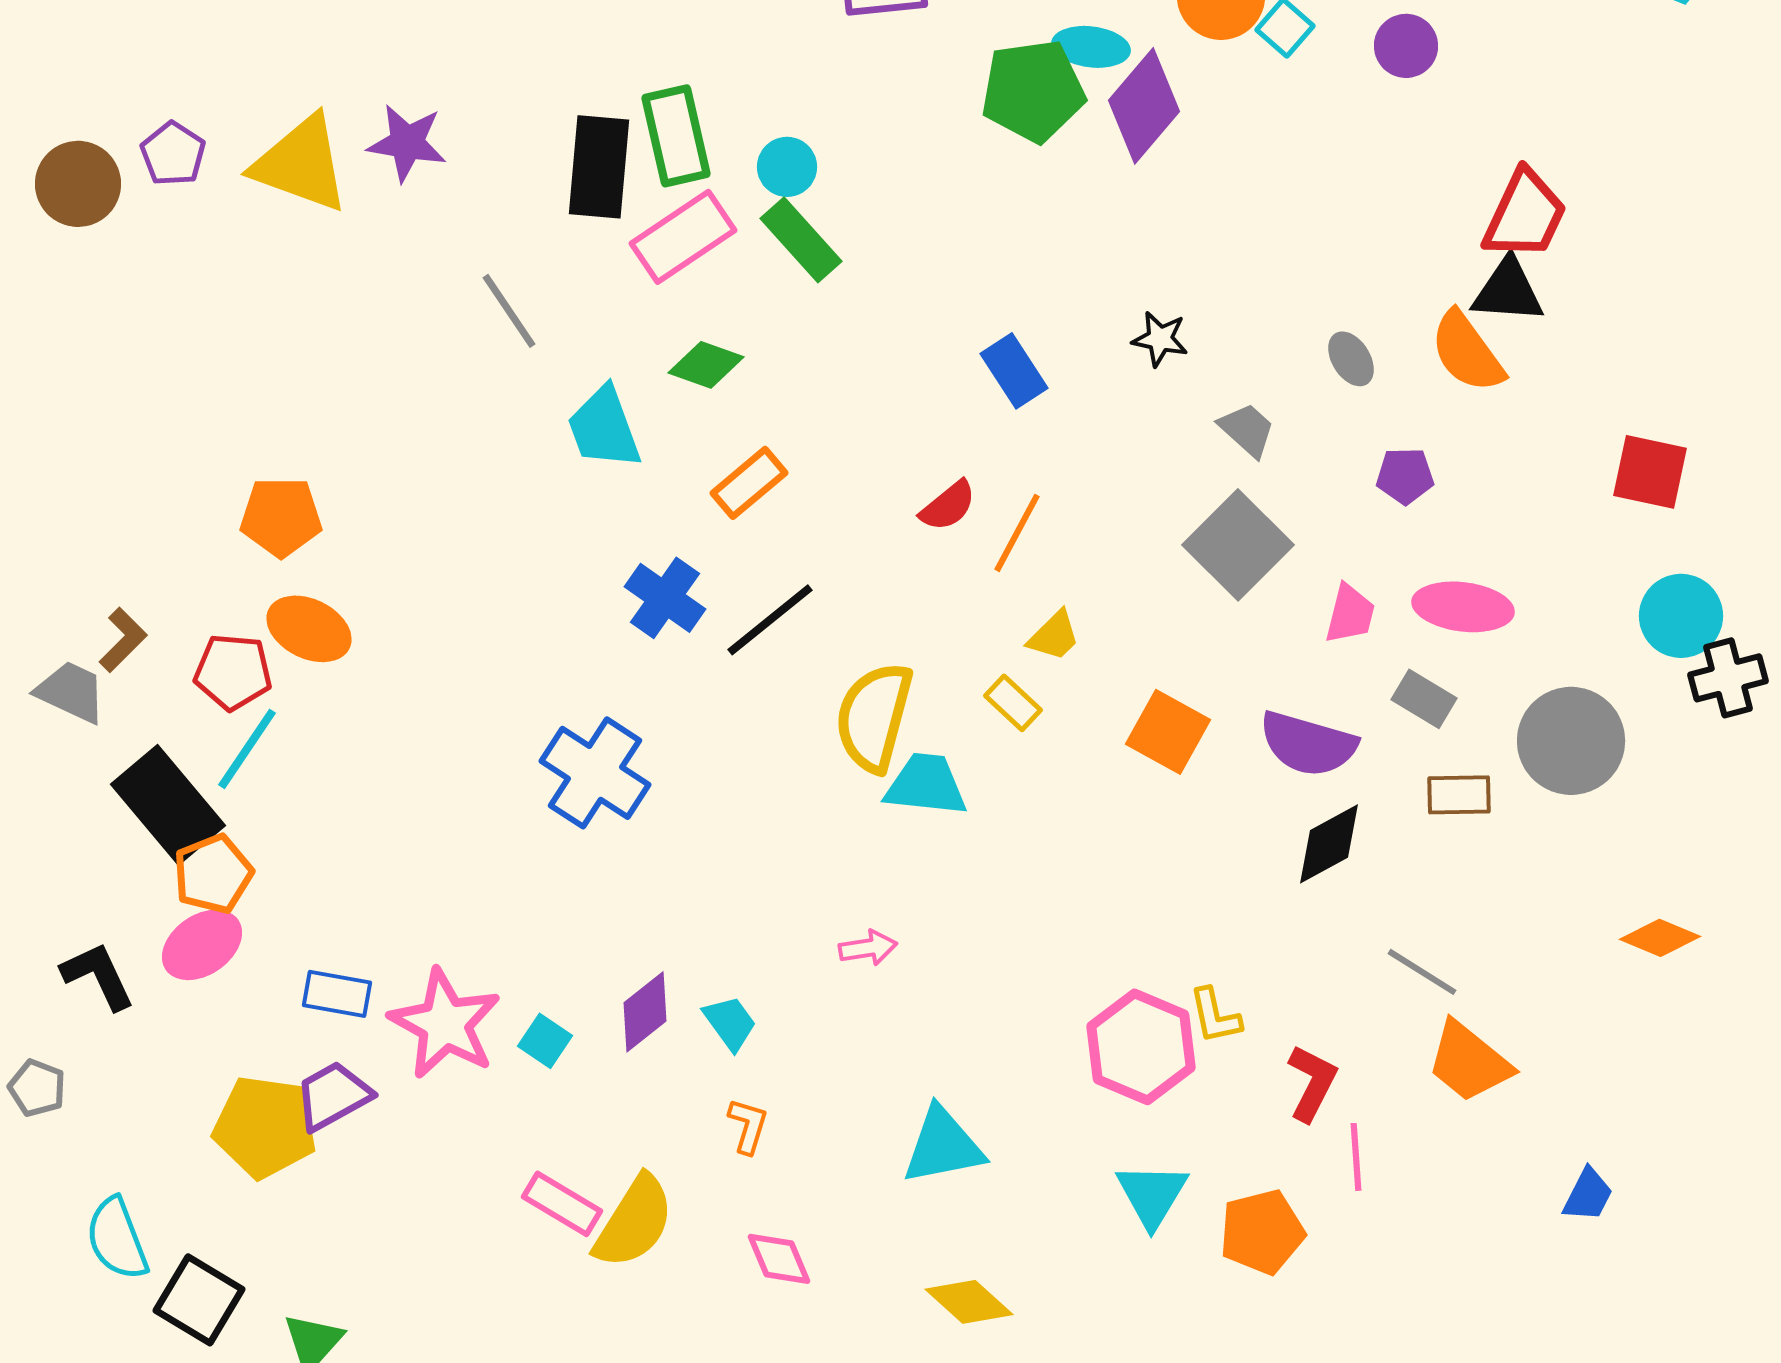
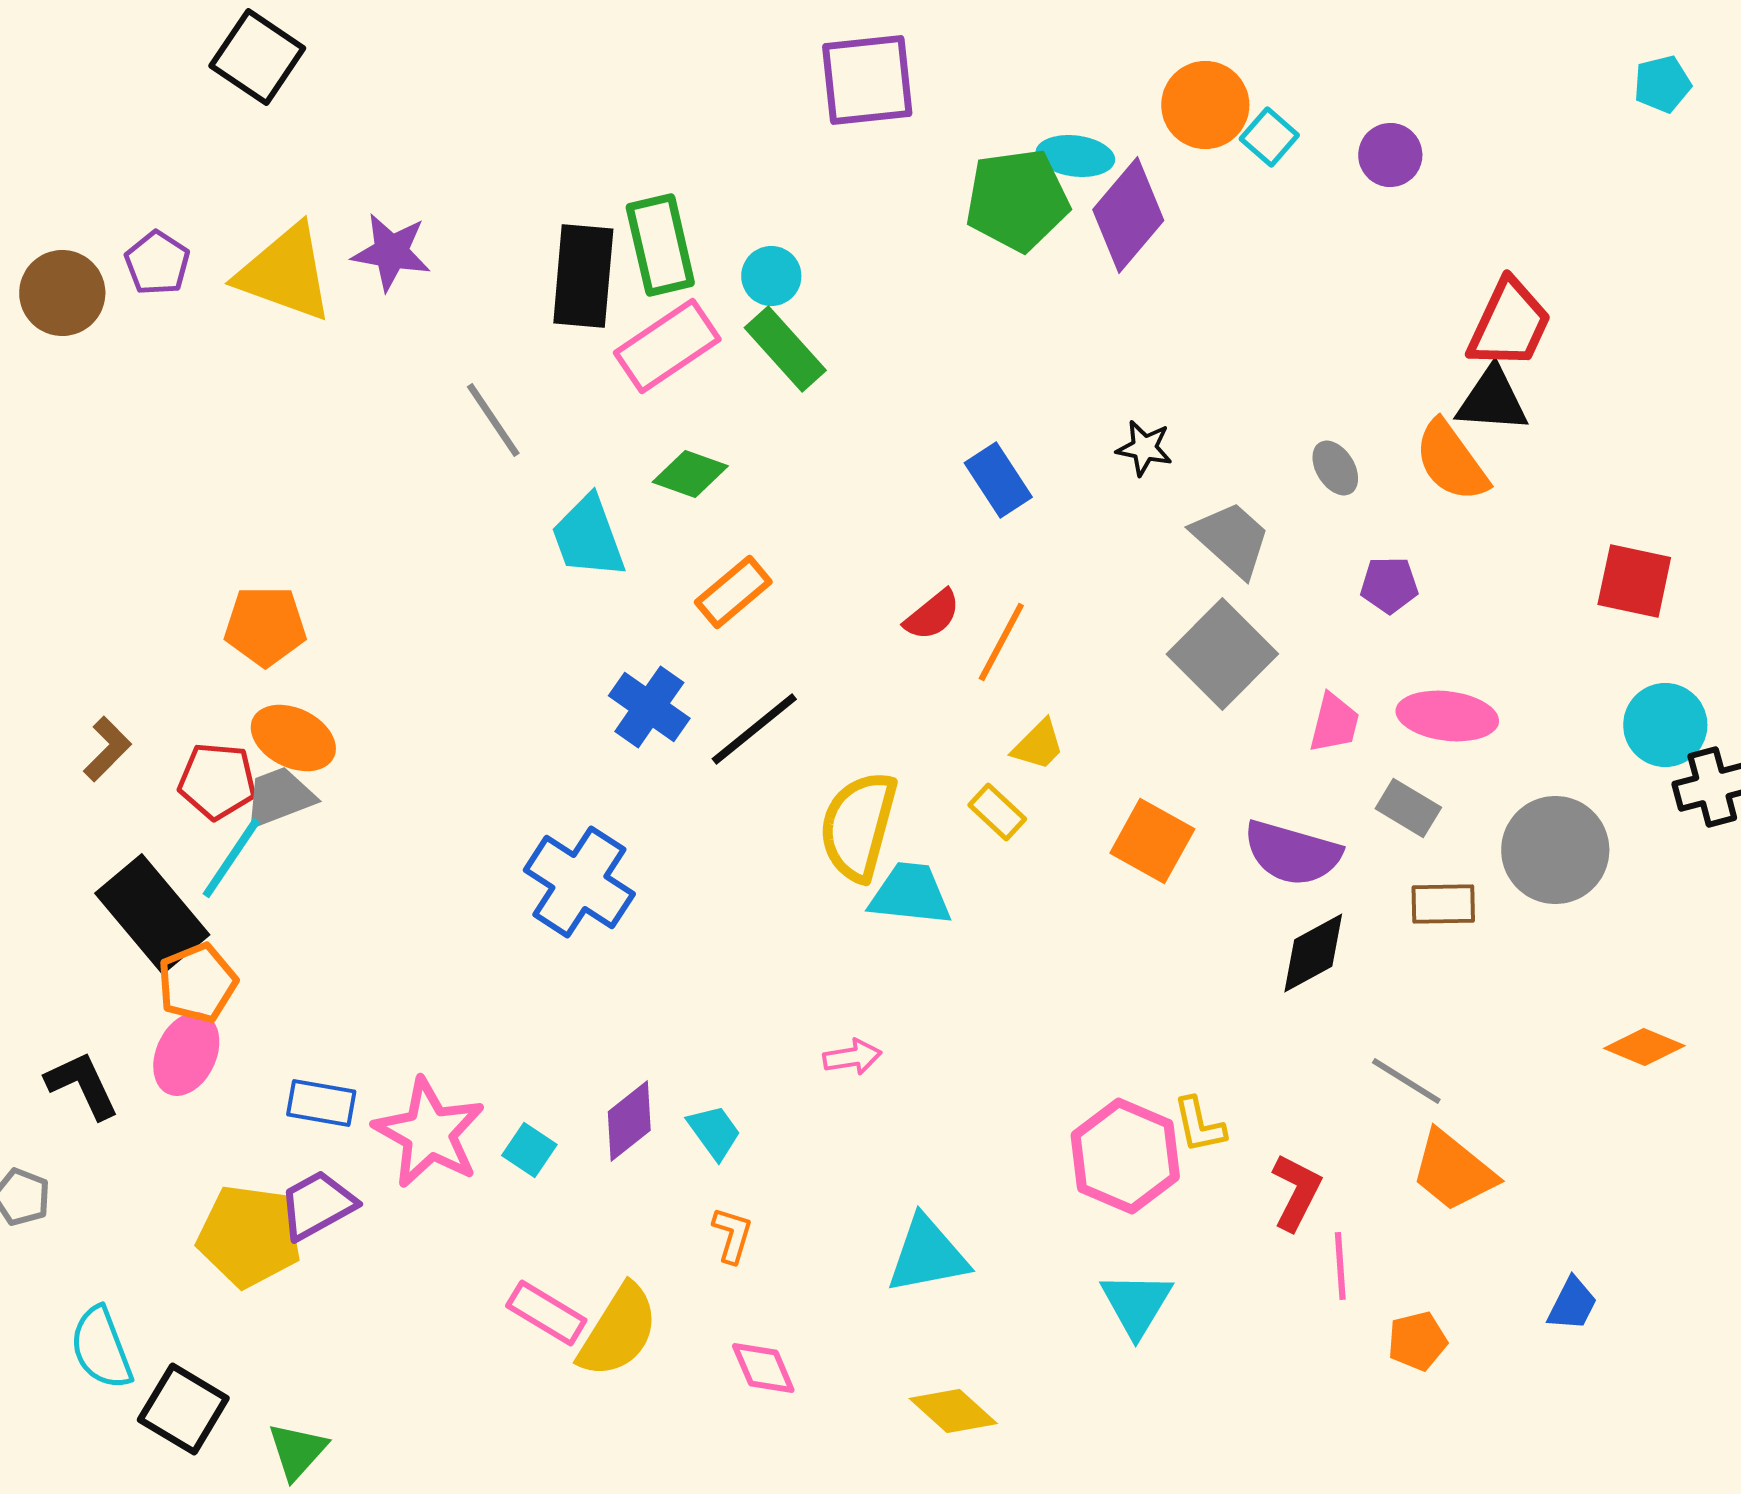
gray trapezoid: (1247, 430) -> (1231, 539), size x1.4
gray trapezoid: (71, 692) -> (279, 797), moved, turned -46
pink ellipse: (202, 945) -> (186, 1054), turned -30
orange pentagon: (1262, 1232) -> (1417, 1341), moved, size x0.7

